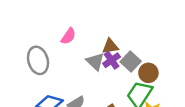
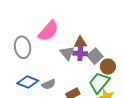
pink semicircle: (68, 36) -> (48, 31), size x1.6
purple cross: (112, 60) -> (80, 53), turned 32

